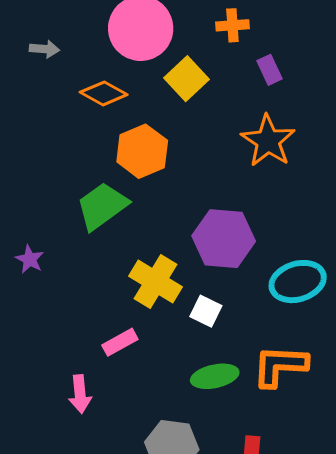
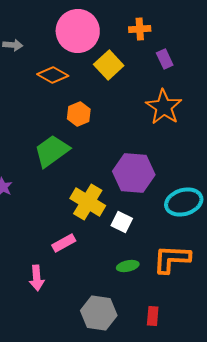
orange hexagon: (142, 151) -> (79, 114), size x0.7
green ellipse: (215, 376) -> (128, 266), size x0.7

